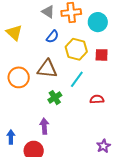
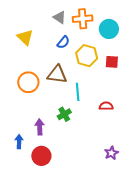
cyan line: (77, 79) -> (78, 92), moved, turned -42
green cross: (55, 98) -> (64, 114), moved
purple arrow: (44, 126) -> (40, 127), moved

